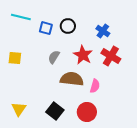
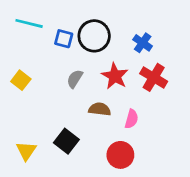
black circle: (68, 26) -> (94, 36), size x1.5
yellow square: (15, 58) -> (21, 80), turned 32
brown semicircle: (72, 79) -> (100, 109), size x0.7
black square: (55, 111) -> (66, 141), moved

